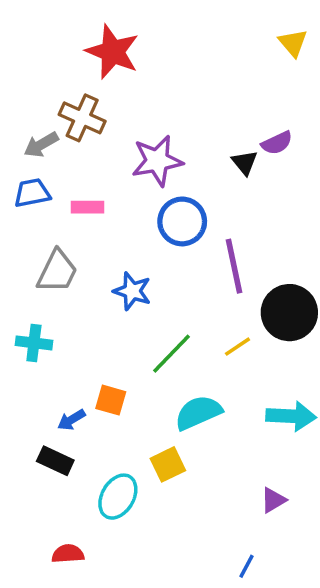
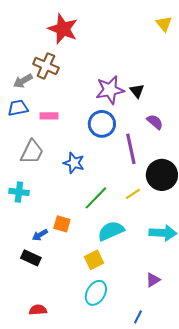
purple semicircle: (277, 143) -> (155, 122), moved, turned -114
purple star: (157, 161) -> (110, 90), moved
cyan ellipse: (118, 497) -> (96, 293), moved

